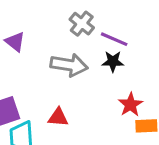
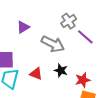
purple triangle: (15, 42) -> (23, 27), moved, turned 32
black star: (113, 61) -> (61, 70), moved

